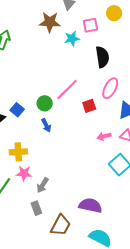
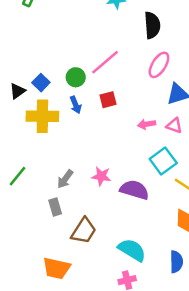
red square: (89, 106) -> (108, 100), moved
yellow cross: (18, 152) -> (42, 116), moved, size x1.4
pink star: (24, 173) -> (101, 176), moved
purple semicircle: (90, 206) -> (134, 190), moved

